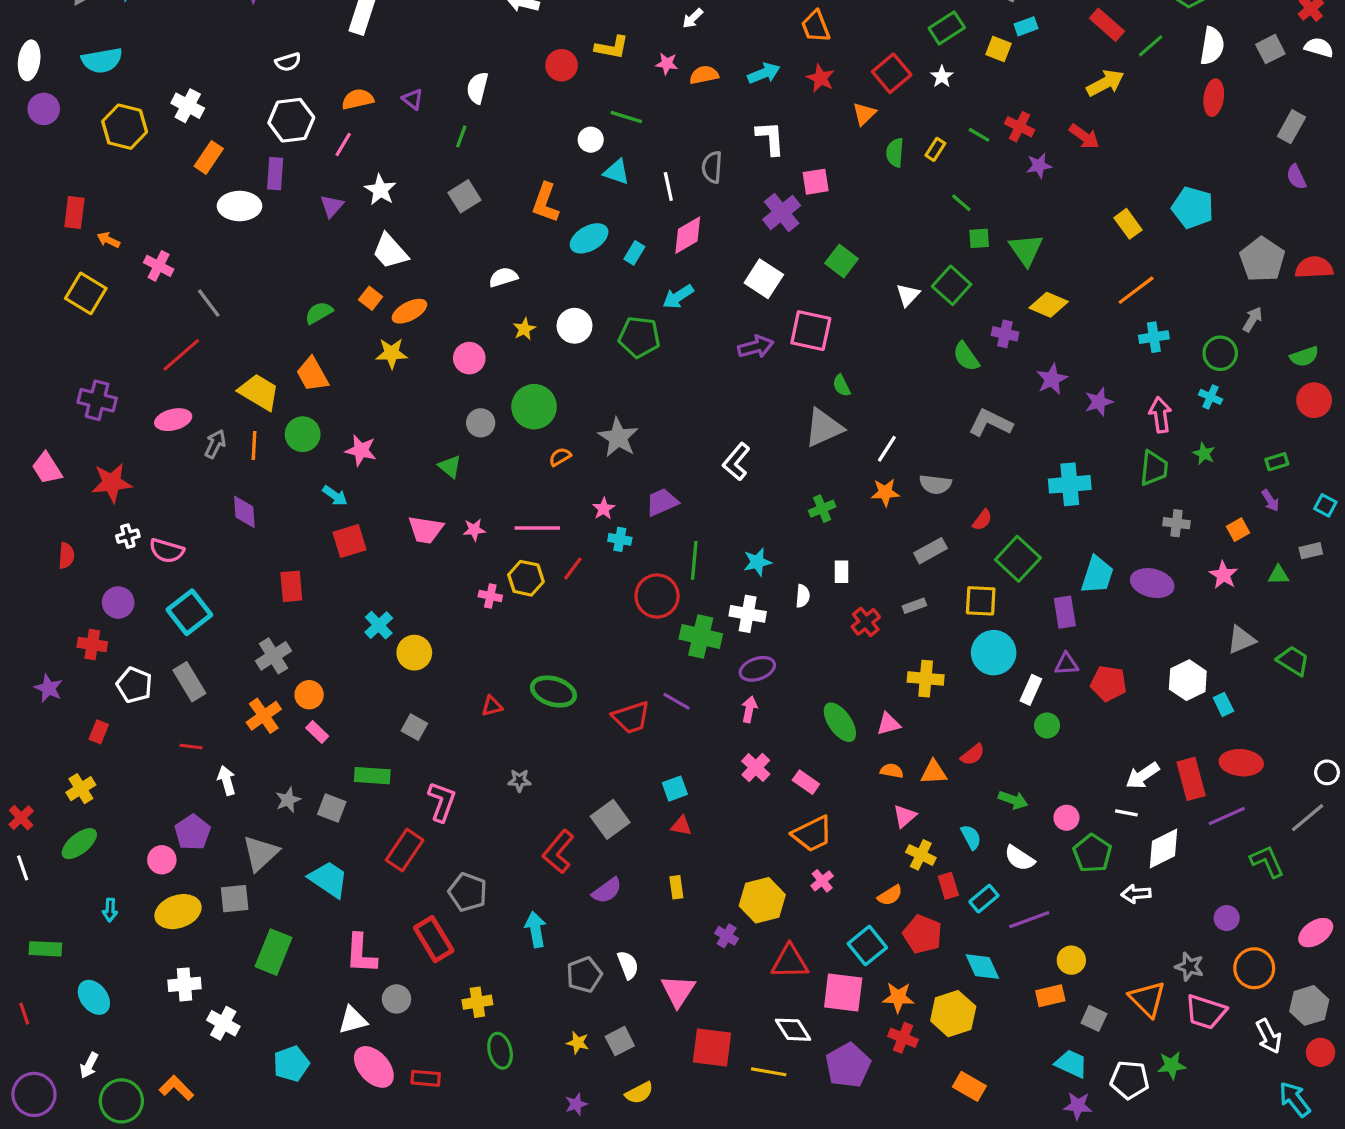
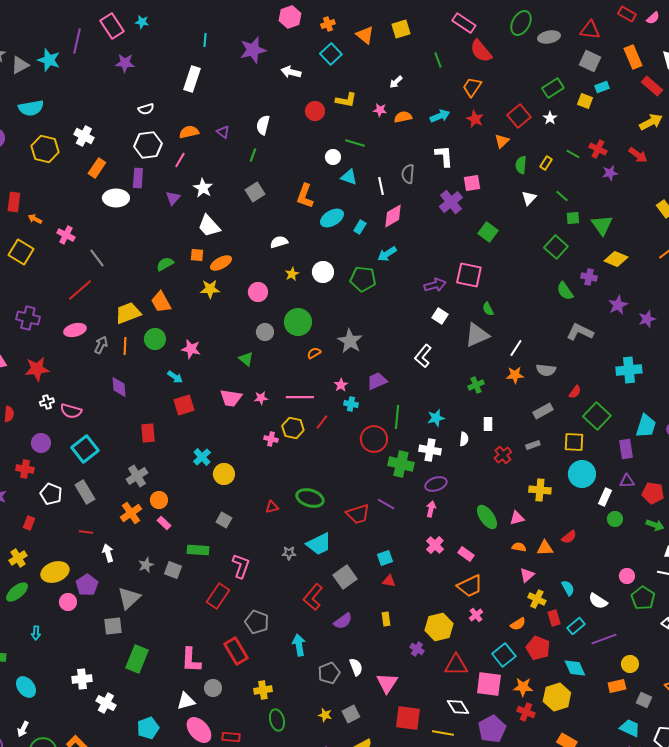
orange trapezoid: (816, 26) -> (472, 87), turned 55
white square: (764, 279) -> (440, 316), moved, size x0.7
white triangle: (908, 295) -> (529, 198), moved
orange square: (371, 298) -> (197, 255), turned -32
yellow trapezoid: (259, 392) -> (128, 313), turned -52
green arrow: (1013, 800) -> (655, 525), moved
cyan trapezoid: (329, 879) -> (319, 544), moved, turned 120
yellow ellipse: (178, 912) -> (55, 572), moved

